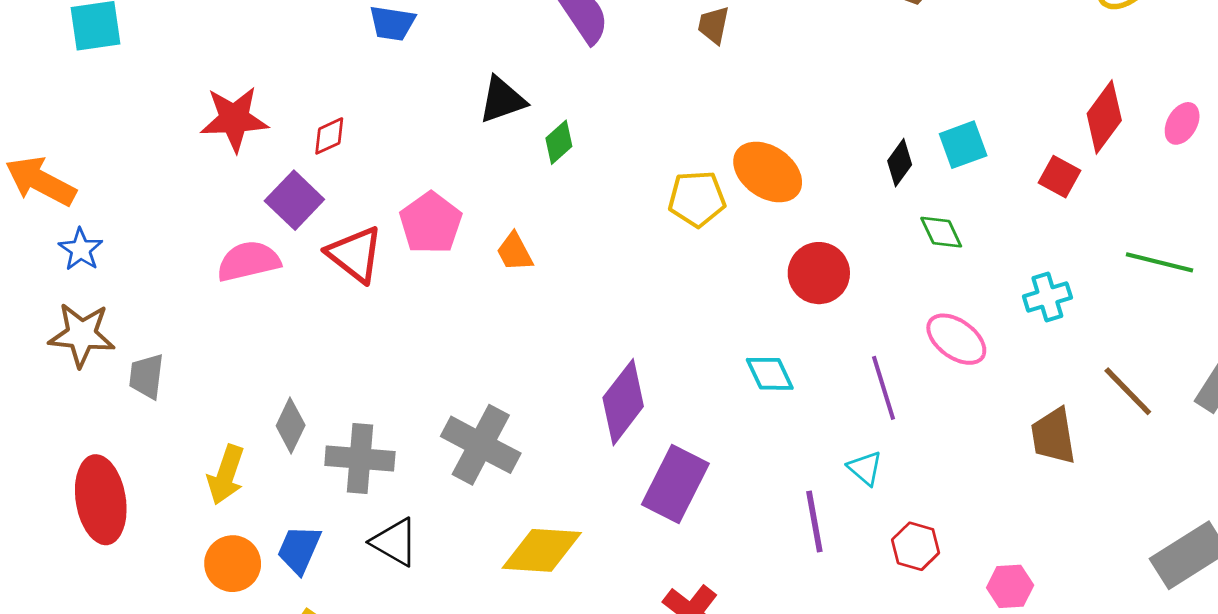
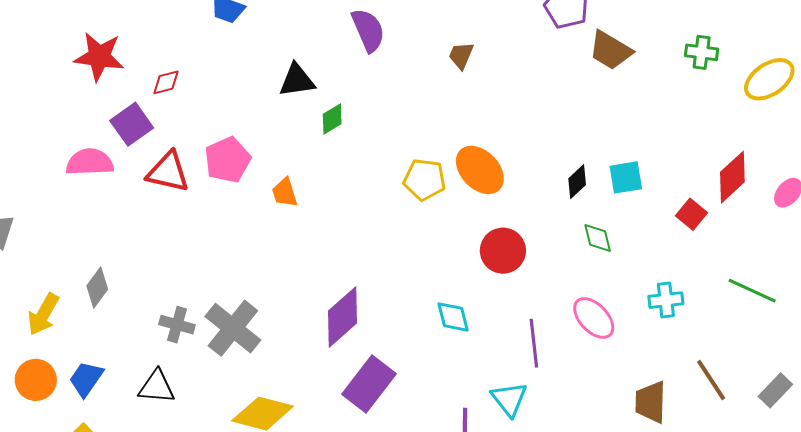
red triangle: (355, 254) -> (168, 172), turned -36
gray cross: (360, 459) -> (177, 325), moved, size x0.7
cyan triangle: (865, 468) -> (509, 399), size x1.4
black triangle: (395, 542) -> (157, 387), turned -36

